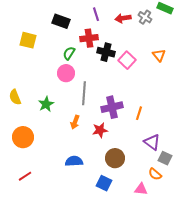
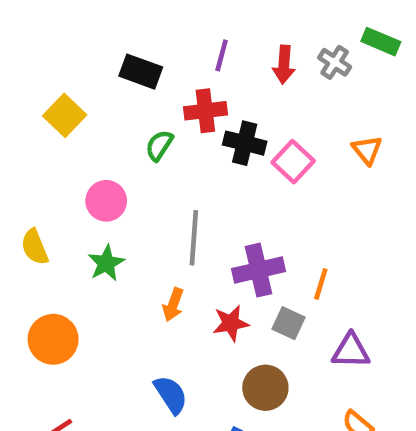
purple line: (96, 14) -> (222, 55), turned 32
red arrow: (123, 18) -> (284, 65), turned -77
yellow square: (28, 40) -> (65, 115), turned 30
pink circle: (66, 73) -> (106, 201), moved
purple triangle: (152, 142) -> (351, 351), turned -36
gray square: (165, 158) -> (289, 323), moved
blue semicircle: (74, 161) -> (171, 395), turned 60

